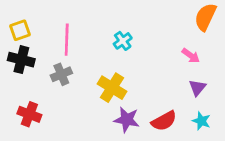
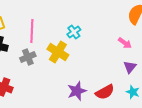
yellow cross: (112, 88) -> (58, 52), moved
purple star: (127, 120) -> (77, 91), turned -30

